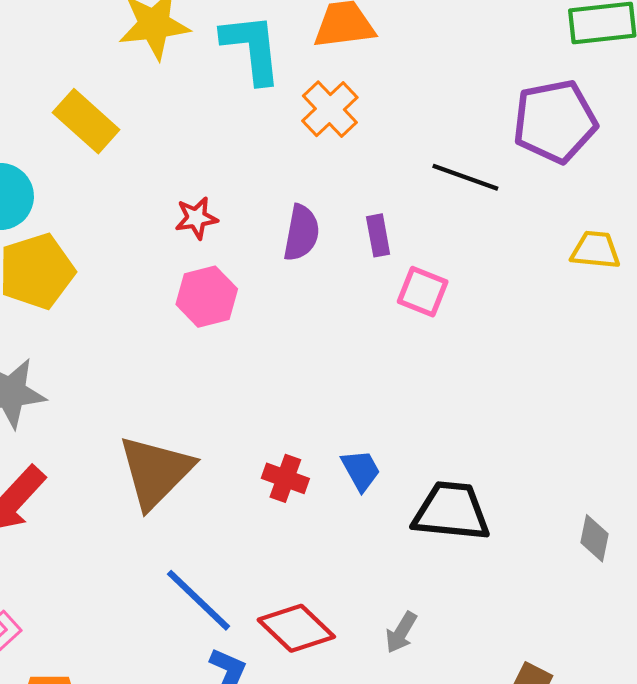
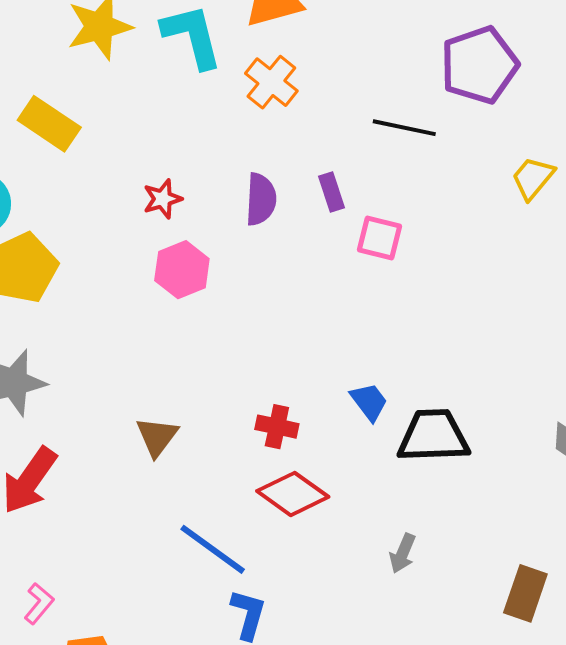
yellow trapezoid: (596, 250) -> (533, 178), turned -48
blue trapezoid: (361, 470) -> (369, 402), moved
brown triangle: (156, 472) -> (157, 437), size x0.6
red diamond: (296, 628) -> (293, 494), moved

